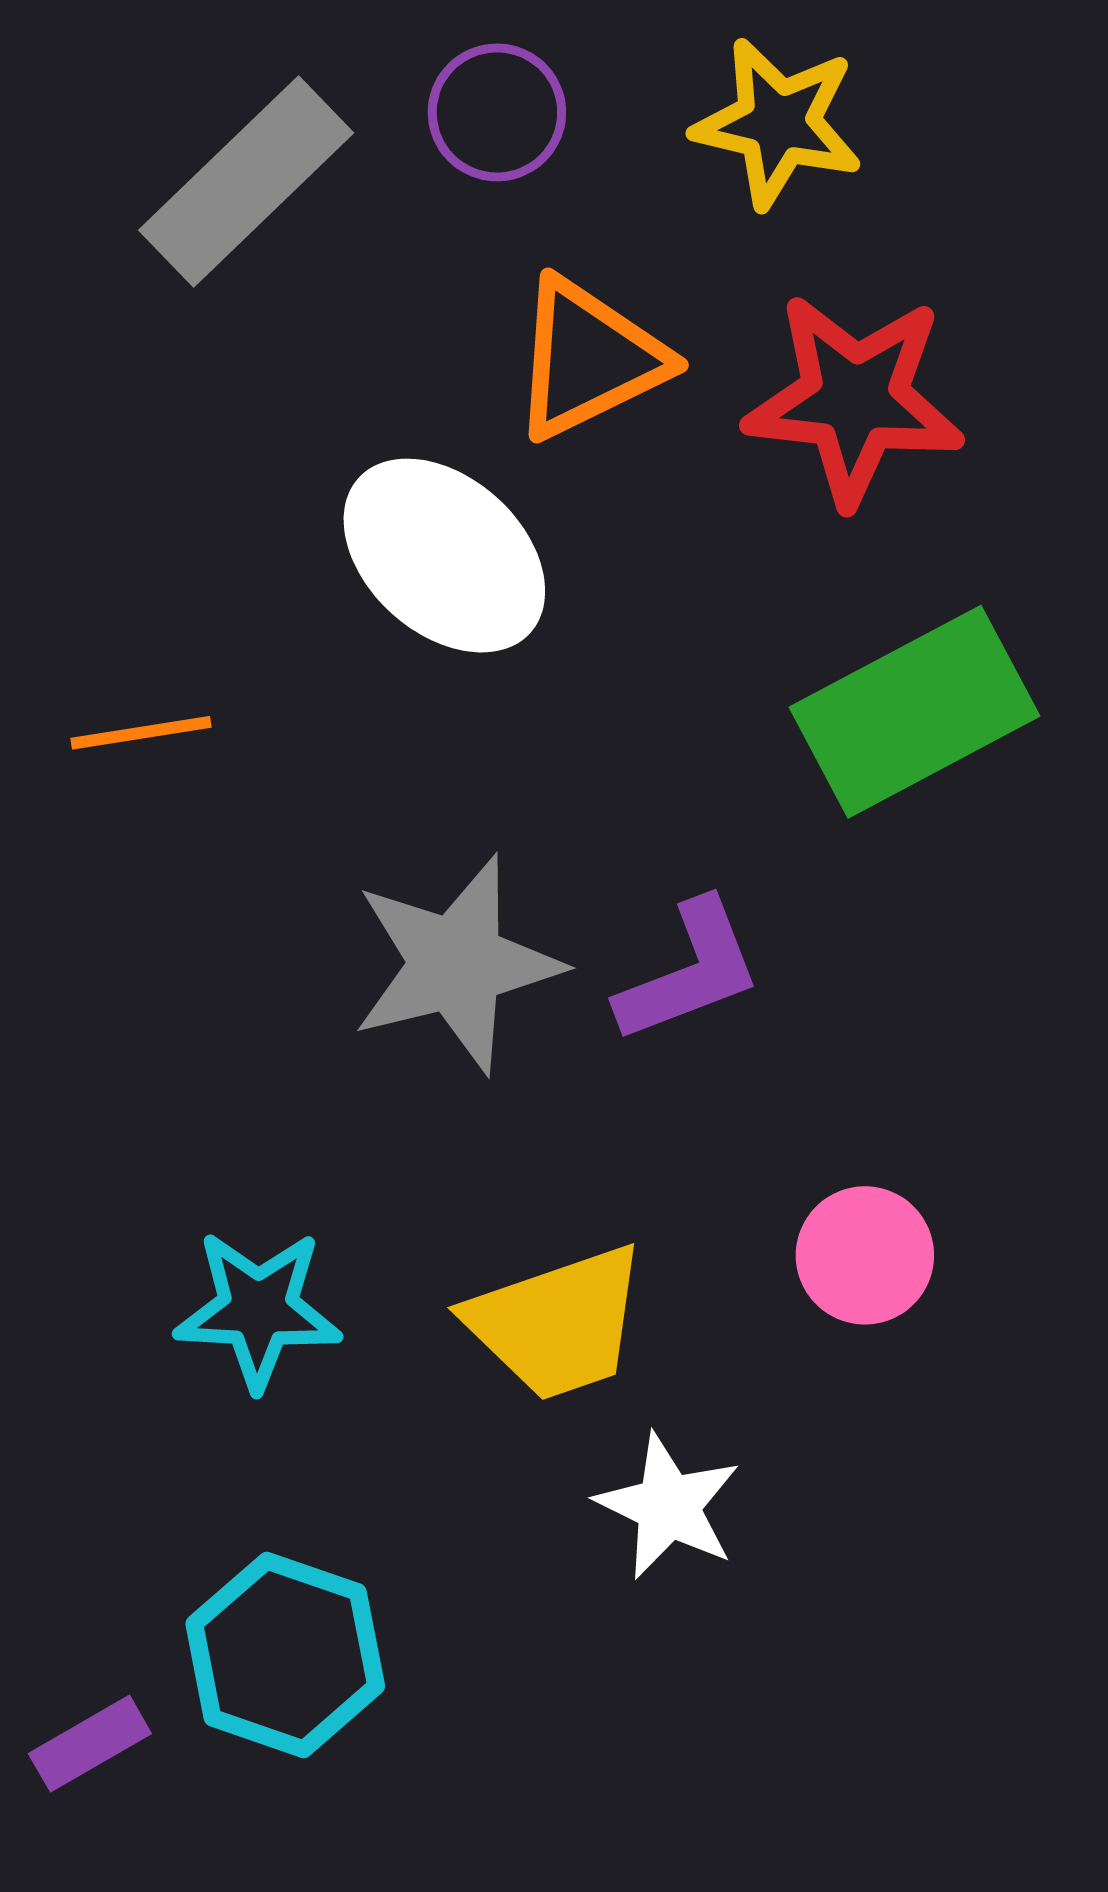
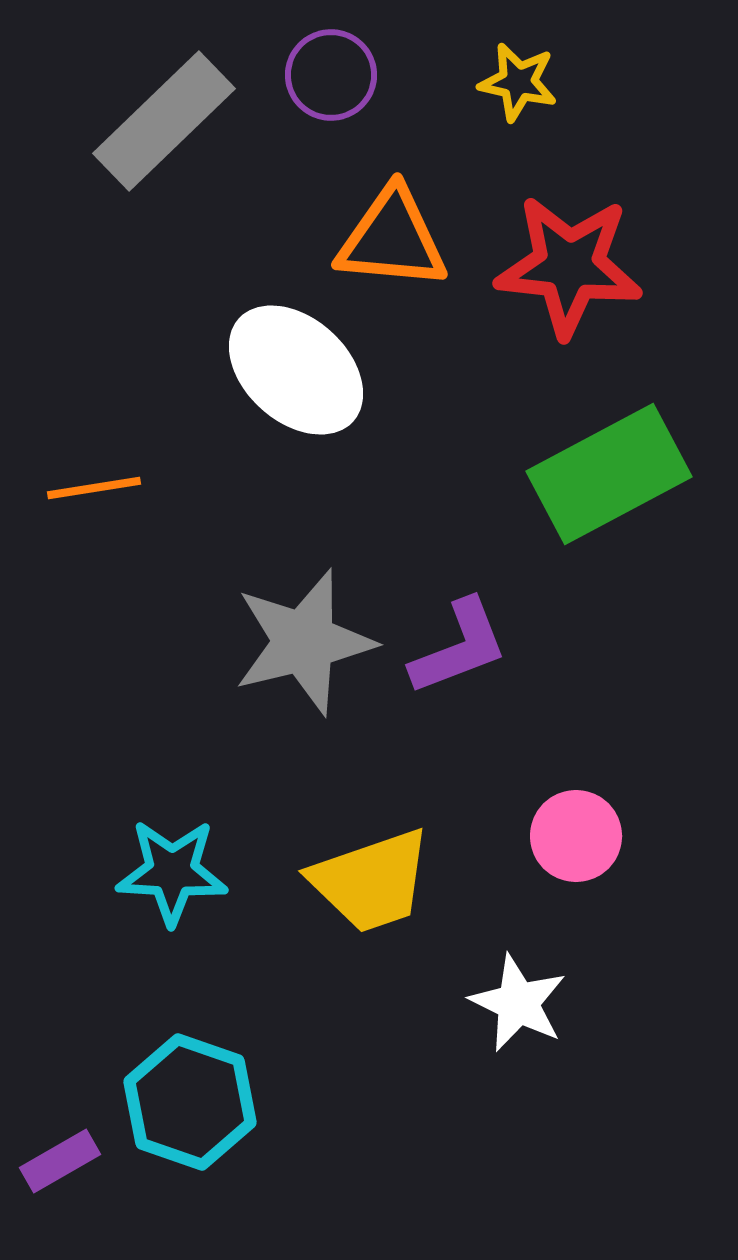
yellow star: (778, 123) -> (518, 82), size x0.7
orange triangle: (589, 359) -> (392, 239), turned 31
white star: (668, 1506) -> (518, 1003), moved

